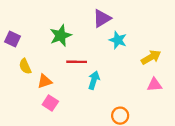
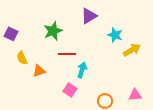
cyan star: (118, 40) -> (115, 35), moved
pink triangle: (154, 85) -> (135, 95), moved
pink square: (50, 103) -> (70, 90), moved

